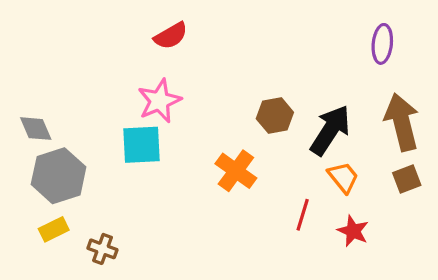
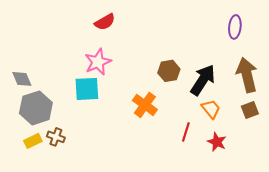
brown cross: (102, 249) -> (56, 137), moved

